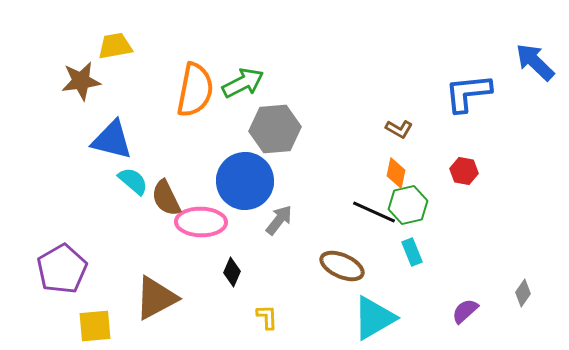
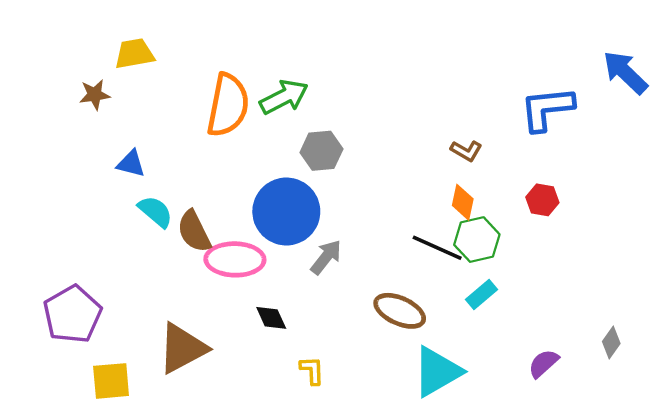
brown star: (81, 81) -> (95, 95), size x0.7
gray hexagon: (275, 129) -> (321, 151), size x0.7
blue triangle: (112, 140) -> (131, 164), size x0.6
cyan rectangle: (412, 252) -> (482, 294), turned 72
black diamond: (232, 272) -> (271, 318), turned -48

